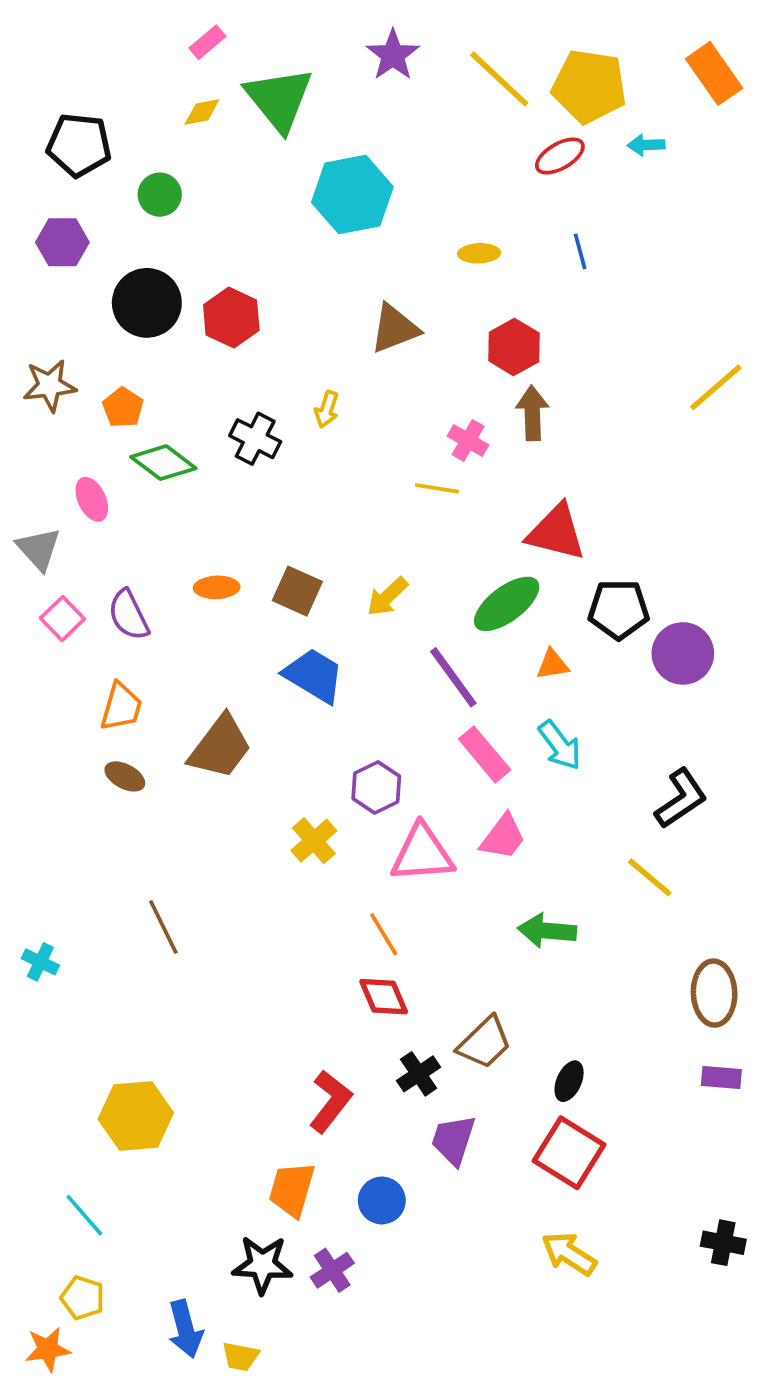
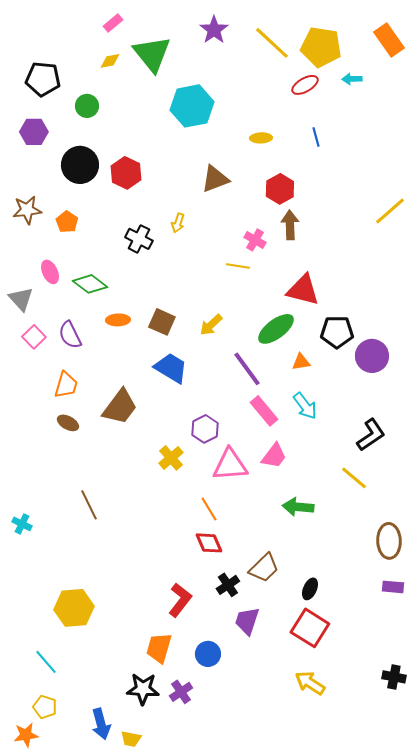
green diamond: (163, 463) -> (90, 284), moved

